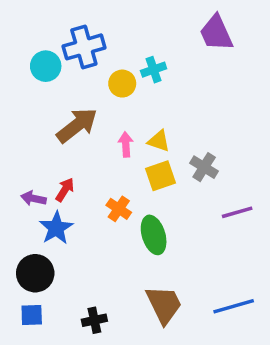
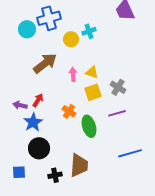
purple line: (237, 212) -> (117, 113), moved
black circle: (35, 273) -> (39, 148), moved
brown trapezoid: (164, 305) -> (79, 165), moved, turned 30
blue line: (234, 306) -> (130, 153), moved

